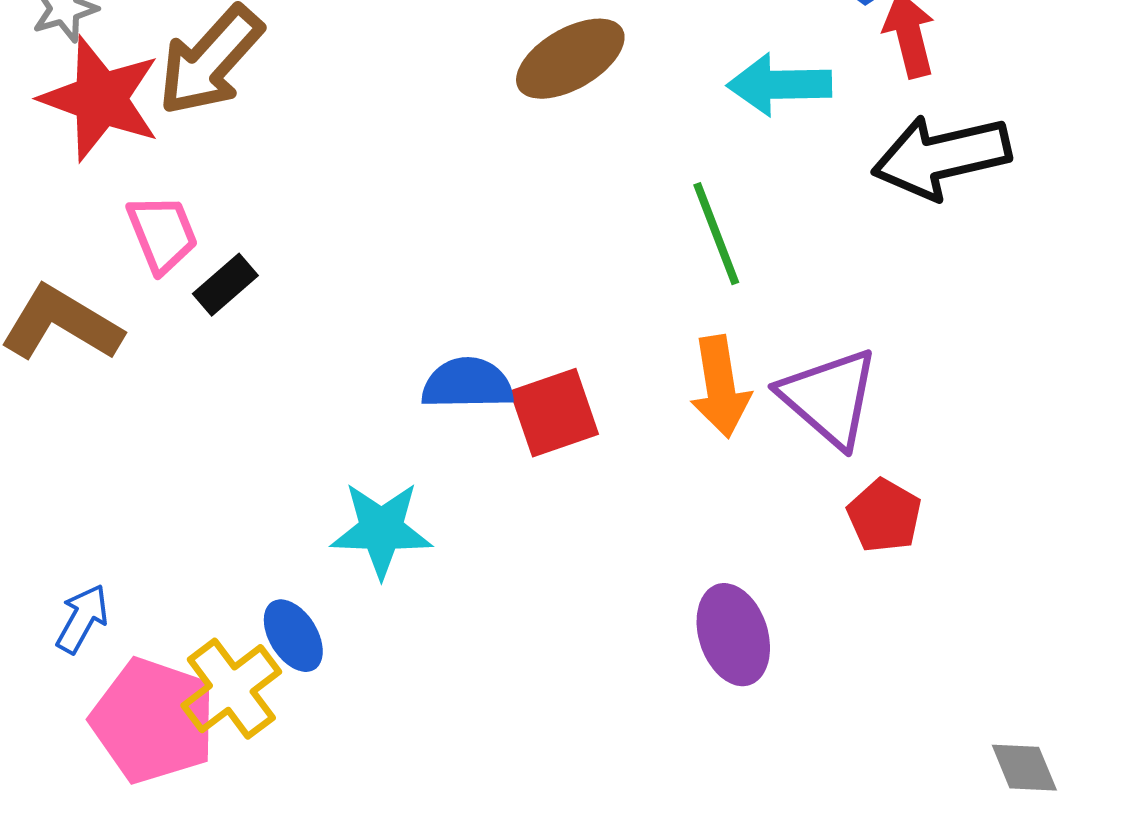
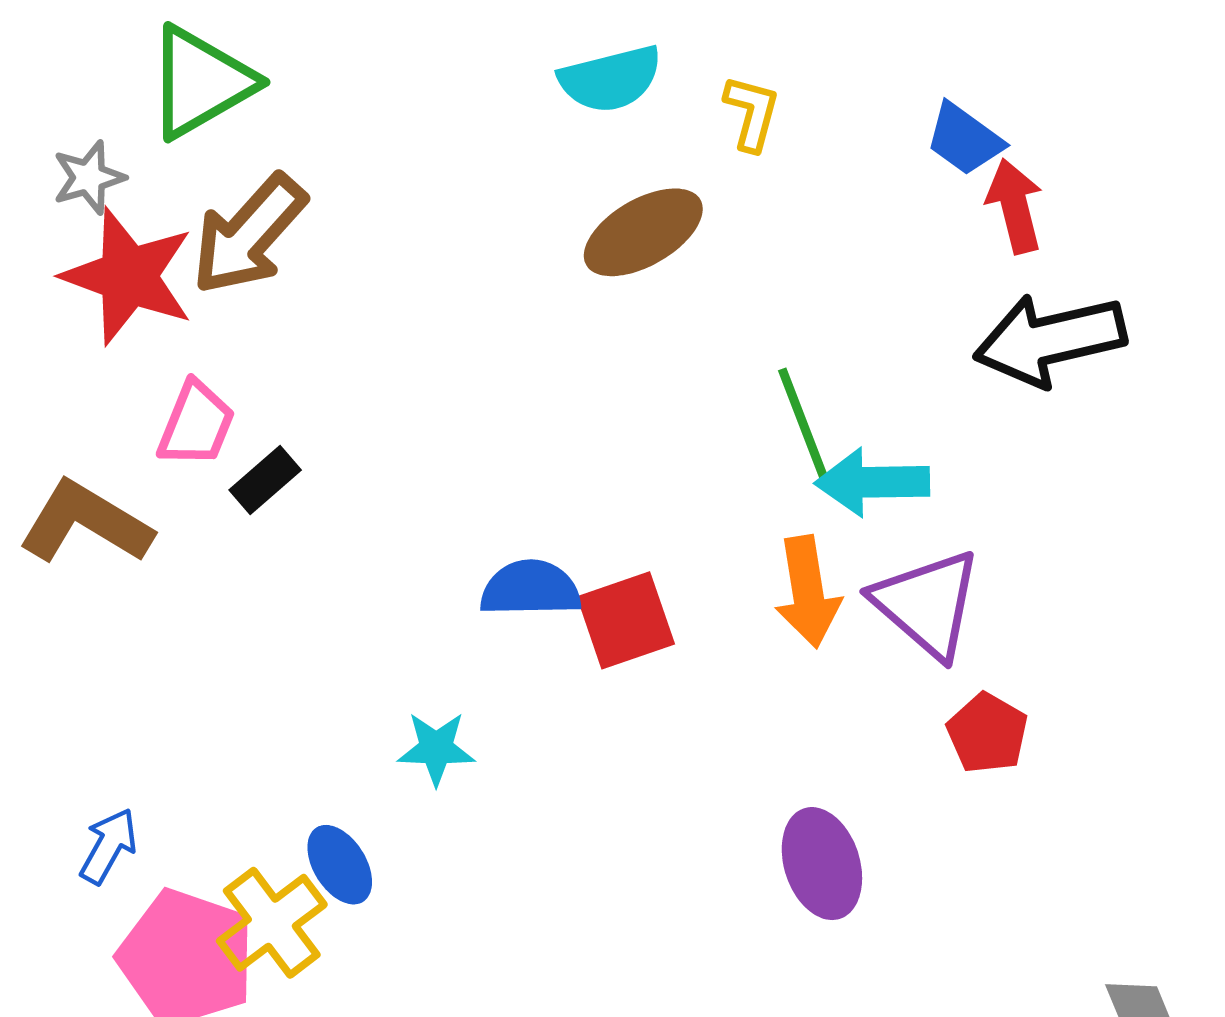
cyan arrow: (779, 85) -> (872, 482), moved
pink trapezoid: (162, 234) -> (196, 424), turned 44
cyan star: (381, 530) -> (436, 749), size x0.7

